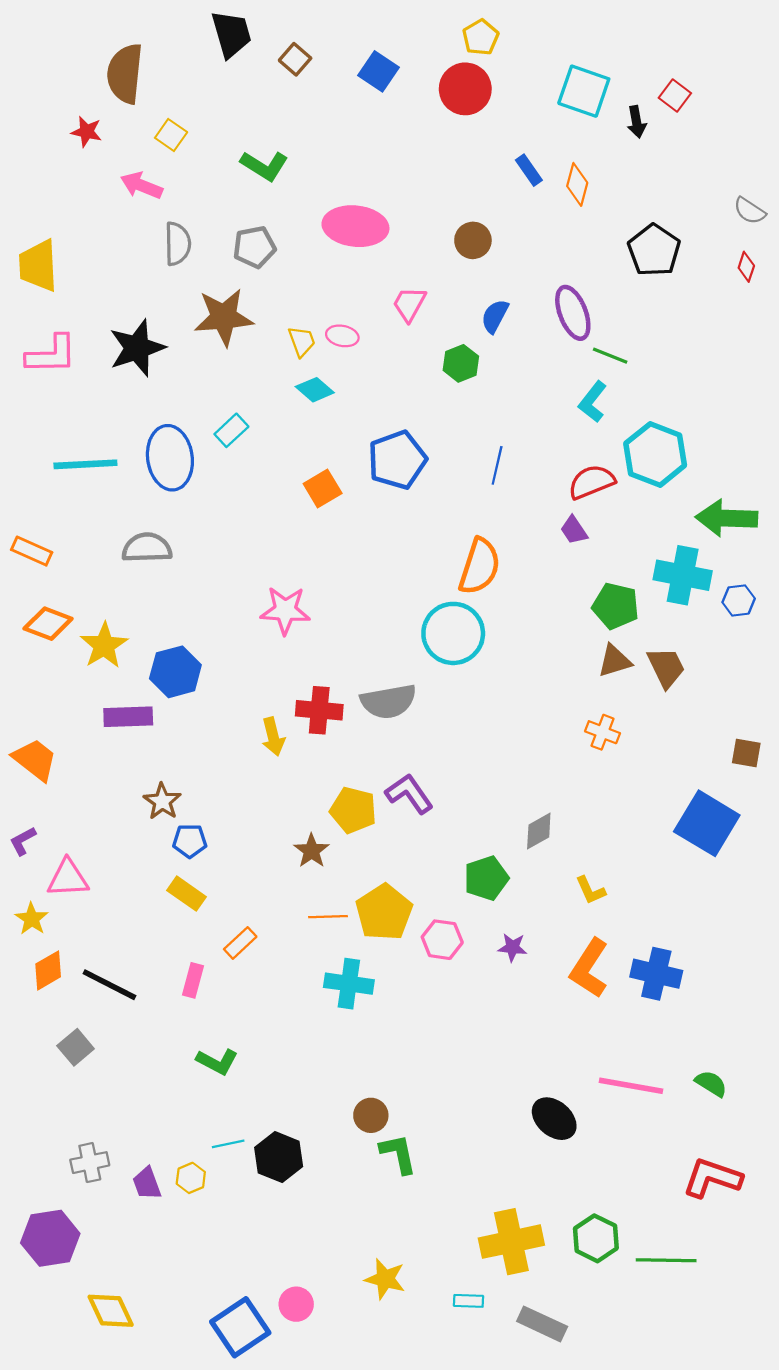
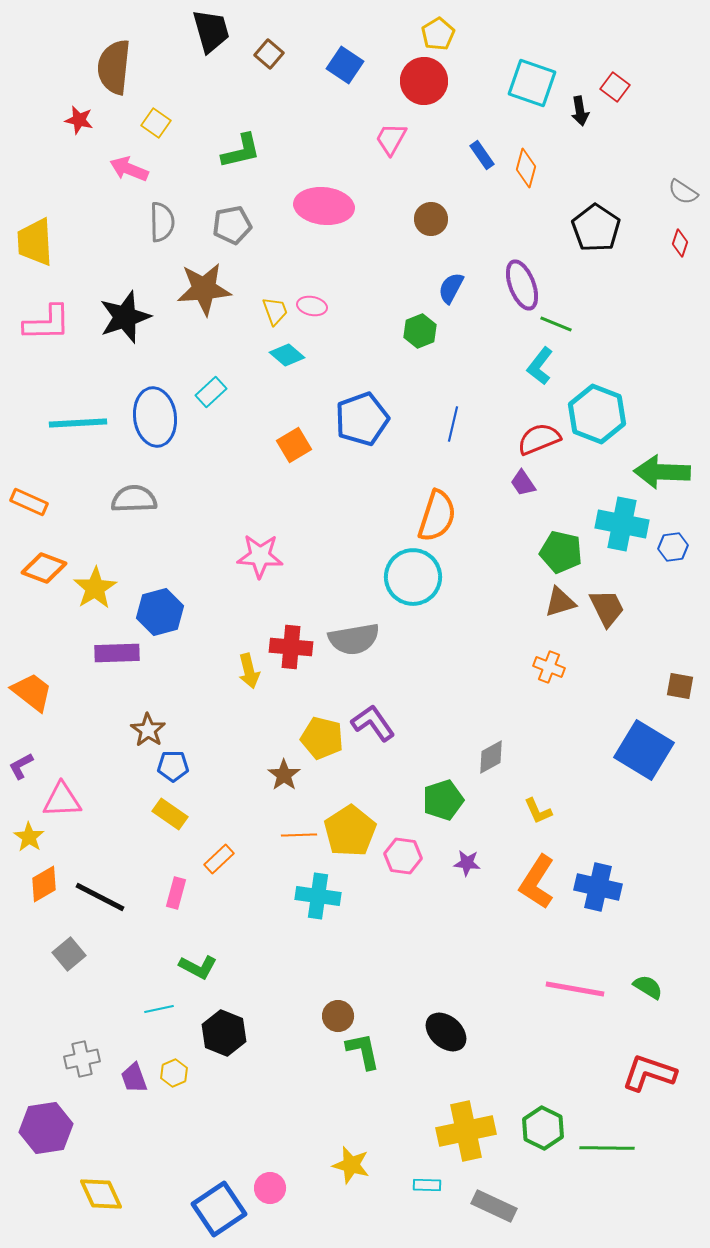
green L-shape: (264, 166) -> (241, 151), turned -45
pink trapezoid: (409, 304) -> (391, 139), moved
black ellipse: (554, 1119) -> (446, 1032), moved
cyan line: (228, 1144) -> (159, 1009), moved
black hexagon: (279, 1157) -> (224, 1033), moved

